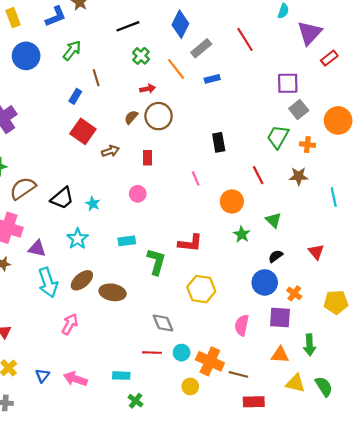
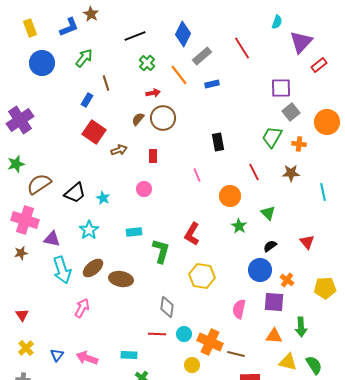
red L-shape: (190, 243) -> (192, 234), turned 115
gray diamond: (163, 323) -> (167, 307), turned 30

